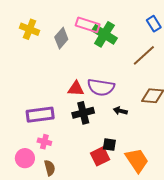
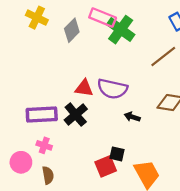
black cross: (83, 113) -> (76, 115), moved, turned -30

